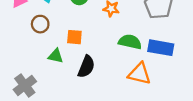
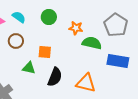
green semicircle: (130, 42) -> (92, 43), moved
orange triangle: (139, 74) -> (86, 83), moved

